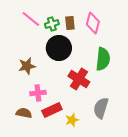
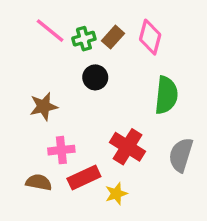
brown rectangle: (70, 23) -> (113, 37), turned 48
black circle: (59, 48) -> (95, 77), size x0.6
red cross: (79, 79) -> (128, 147), moved
gray semicircle: (101, 108) -> (181, 155), moved

